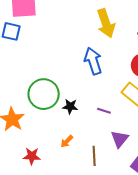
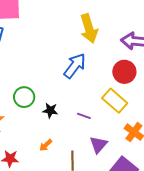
blue arrow: (93, 61) -> (75, 66), turned 52
green circle: (44, 94) -> (24, 97), size x0.7

